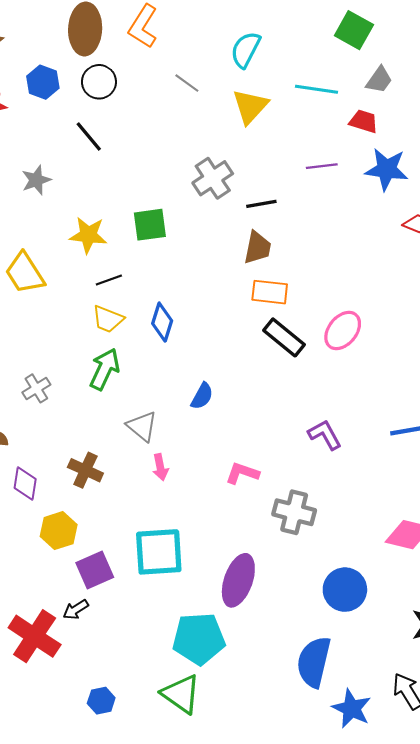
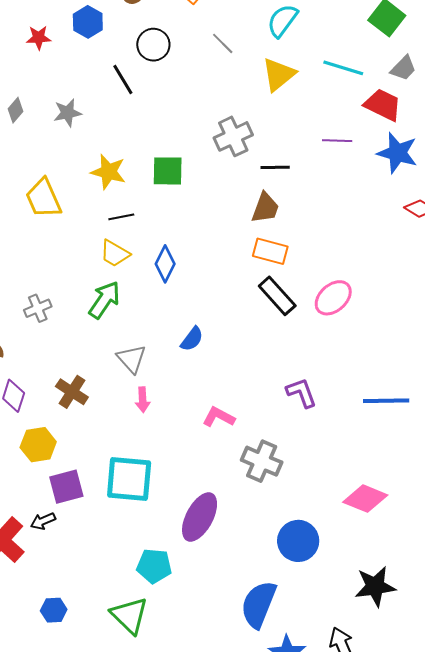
black circle: (99, 82) -> (153, 45), moved
red trapezoid: (364, 121) -> (383, 105), size x1.4
cyan pentagon: (199, 639) -> (154, 566), size x0.7

